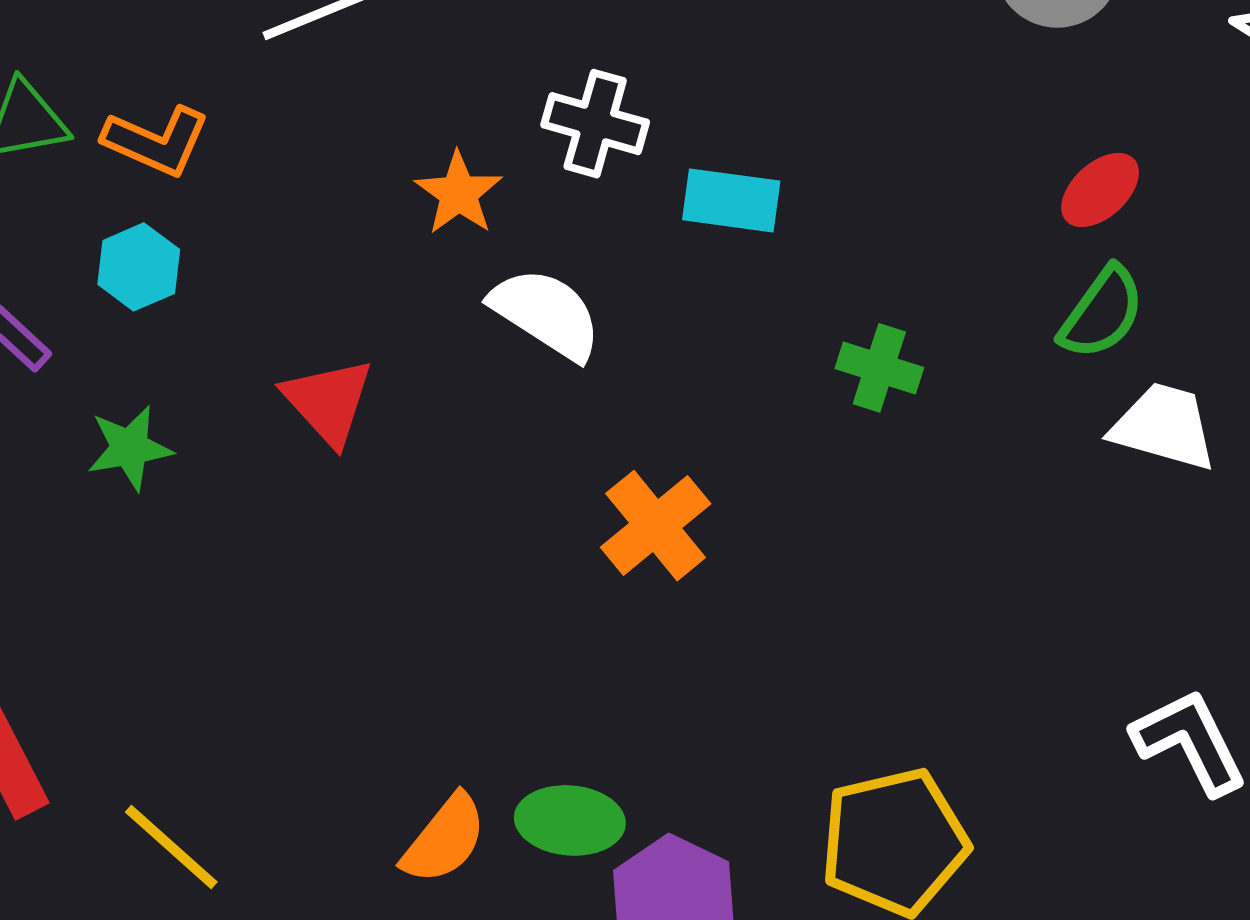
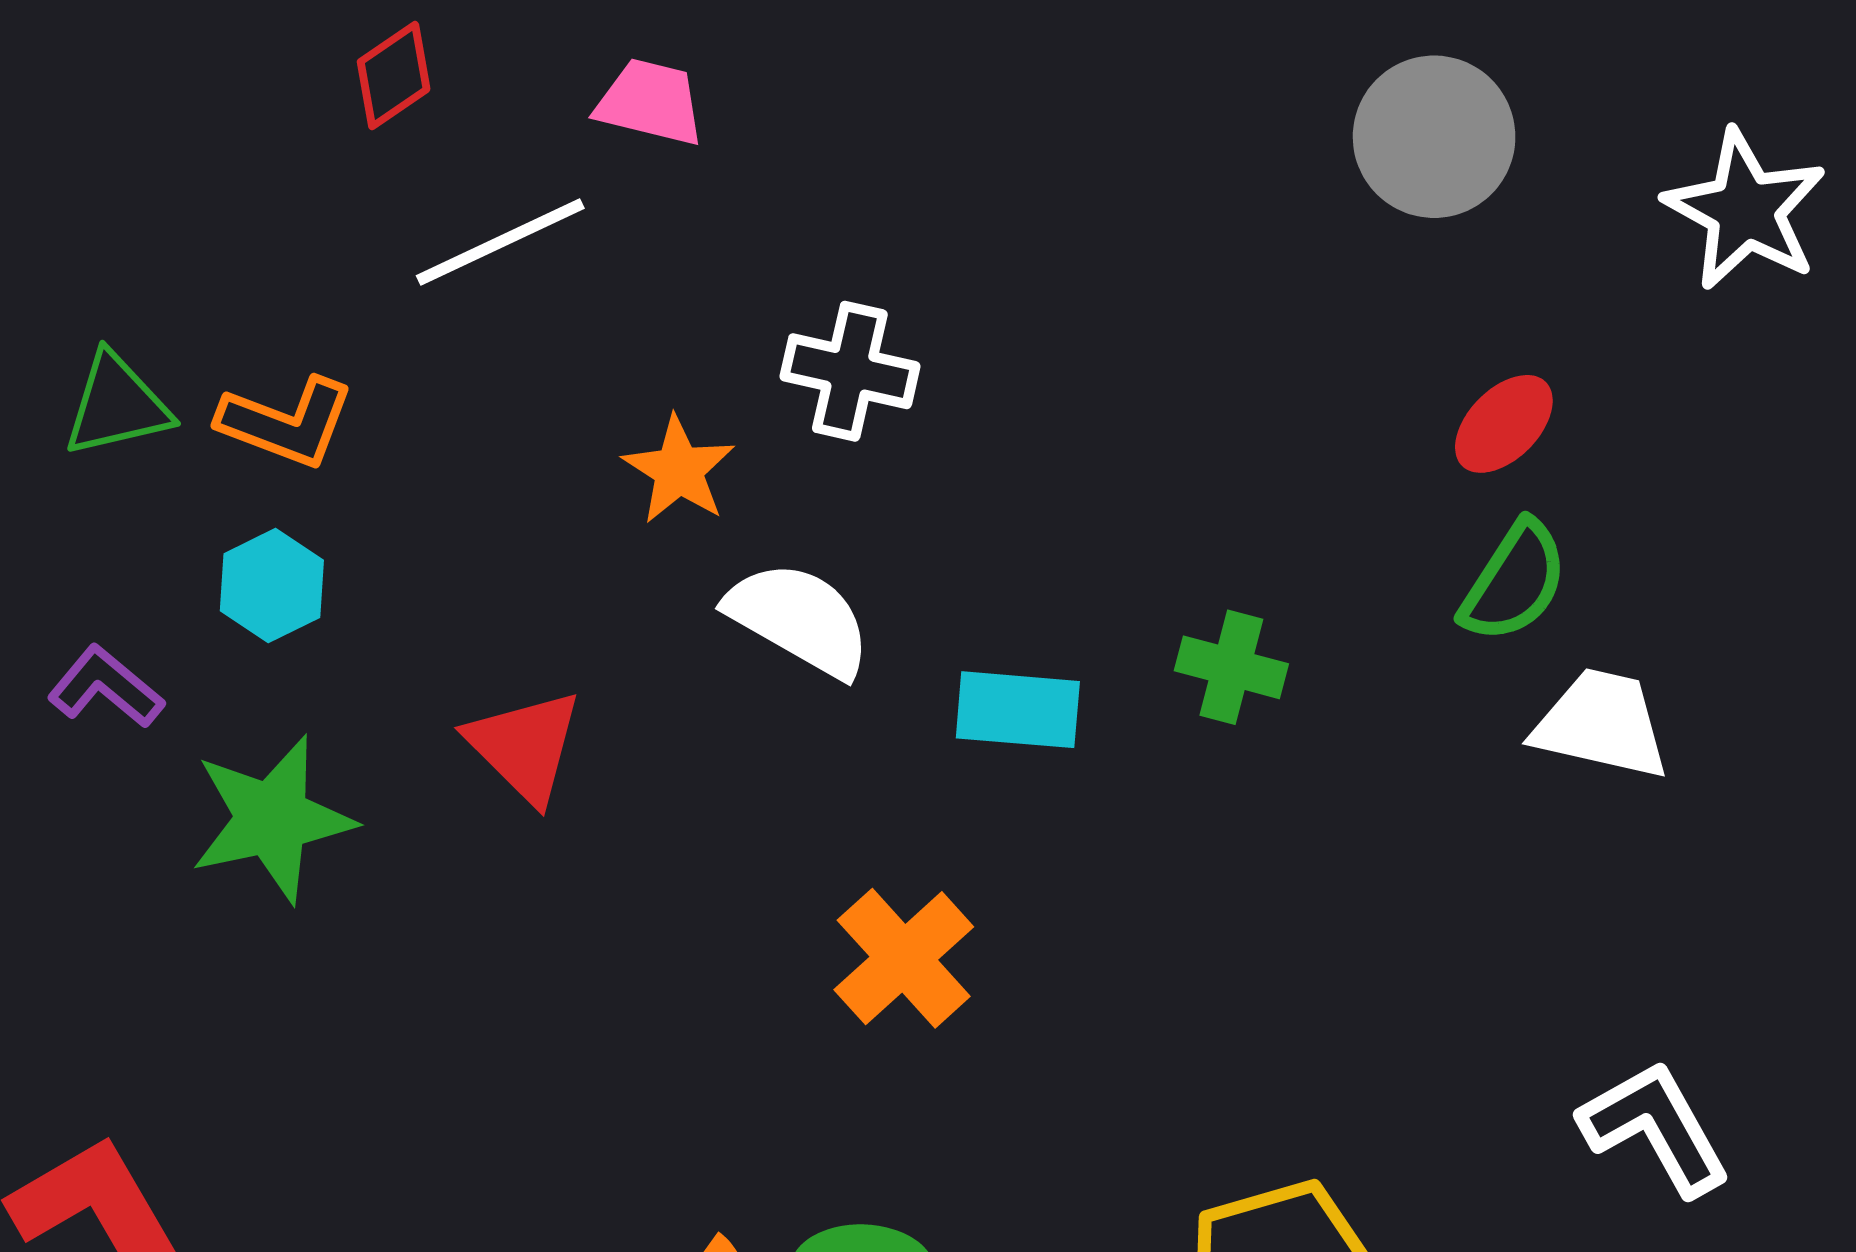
cyan rectangle: (731, 200) -> (1018, 710), moved
green star: (130, 448) -> (272, 819), size x1.5
orange cross: (656, 526) -> (904, 958), moved

